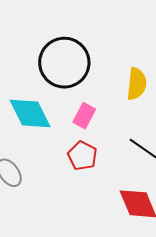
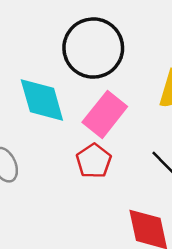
pink rectangle: (84, 116) -> (105, 114), size x1.5

